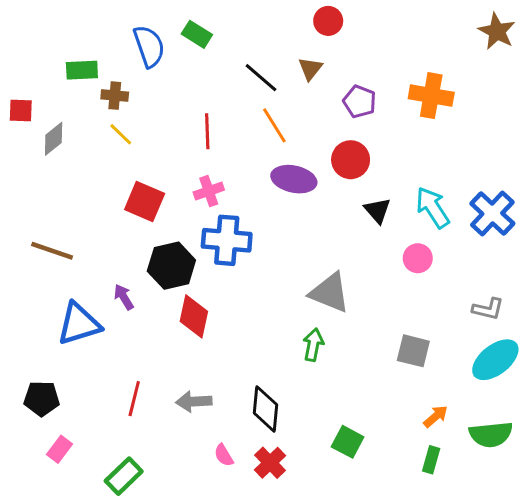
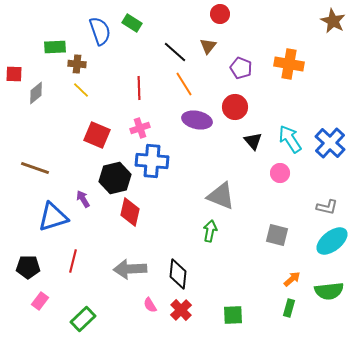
red line: (134, 399) -> (73, 261), moved
gray arrow: (194, 402) -> (130, 269), size x1.4
green square: (348, 442) -> (233, 315), moved, turned -30

